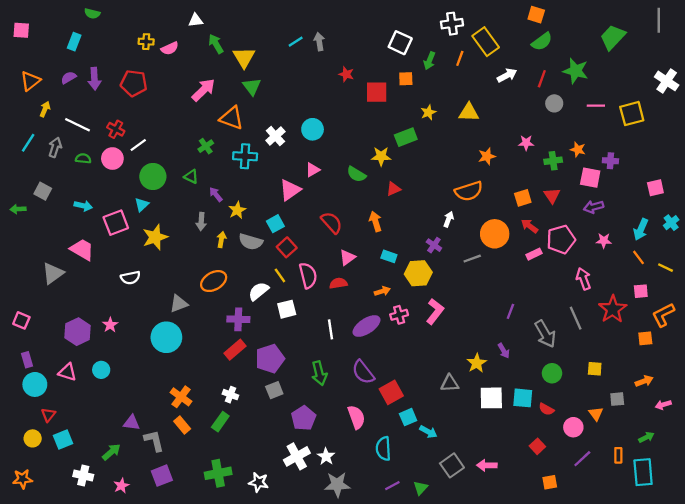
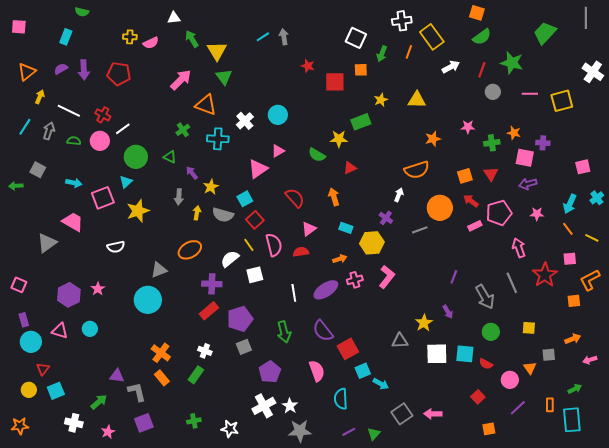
green cross: (218, 473) -> (194, 421), size x0.6

